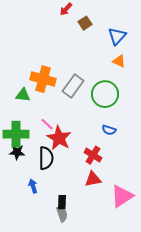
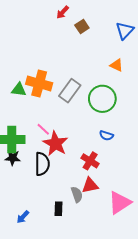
blue triangle: (117, 36) -> (125, 31), moved
green triangle: (23, 95) -> (19, 90), moved
blue arrow: (33, 186) -> (23, 217), moved, turned -120
gray semicircle: (62, 214) -> (77, 194), moved

